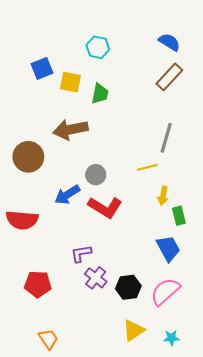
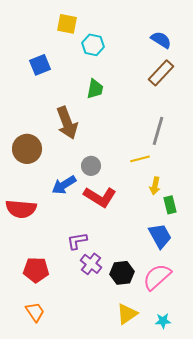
yellow square: (70, 82) -> (67, 24), moved
brown arrow: (70, 129) -> (67, 123), turned -100
orange trapezoid: (48, 339) -> (35, 312), moved

